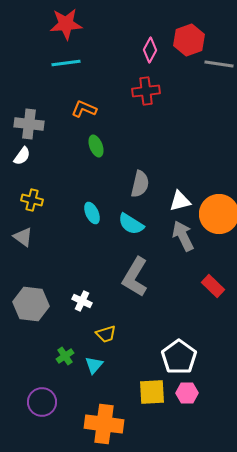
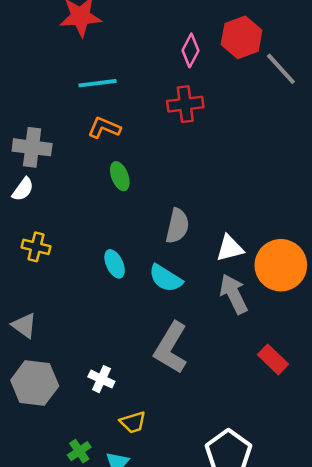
cyan line: (66, 63) -> (98, 83), moved
gray line: (219, 64) -> (281, 69), turned 40
gray triangle: (23, 237) -> (24, 325), moved

